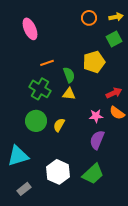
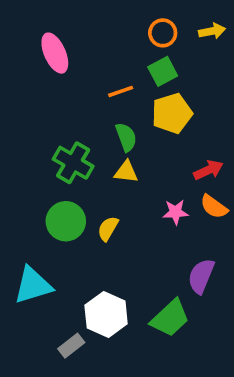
green square: (114, 39) -> (163, 71), moved
orange line: (47, 63) -> (121, 91), moved
purple semicircle: (97, 140) -> (201, 276), moved
gray rectangle: (24, 189) -> (71, 346), moved

